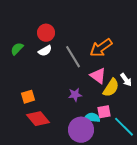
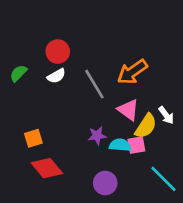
pink square: (104, 112) -> (136, 145), moved
cyan semicircle: (92, 118) -> (120, 145), moved
purple circle: (81, 130) -> (105, 183), size x0.7

